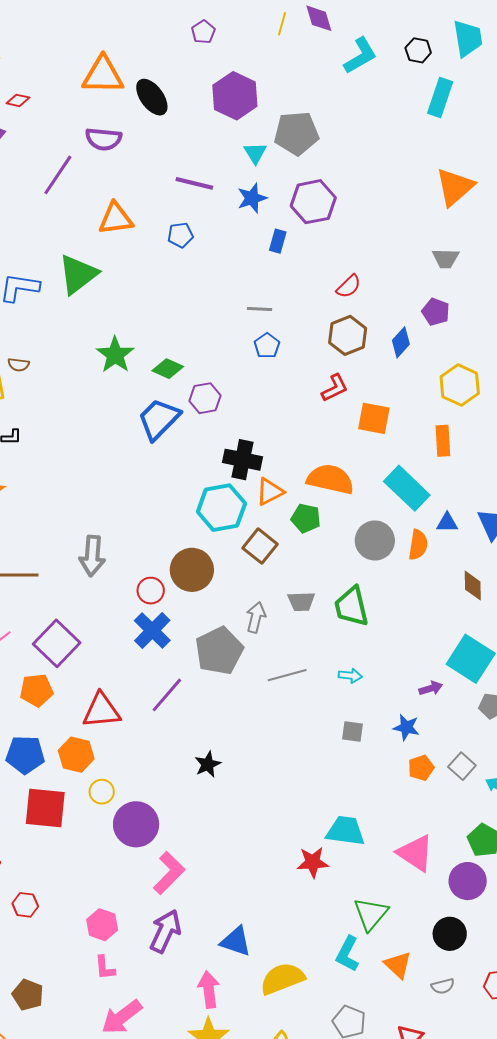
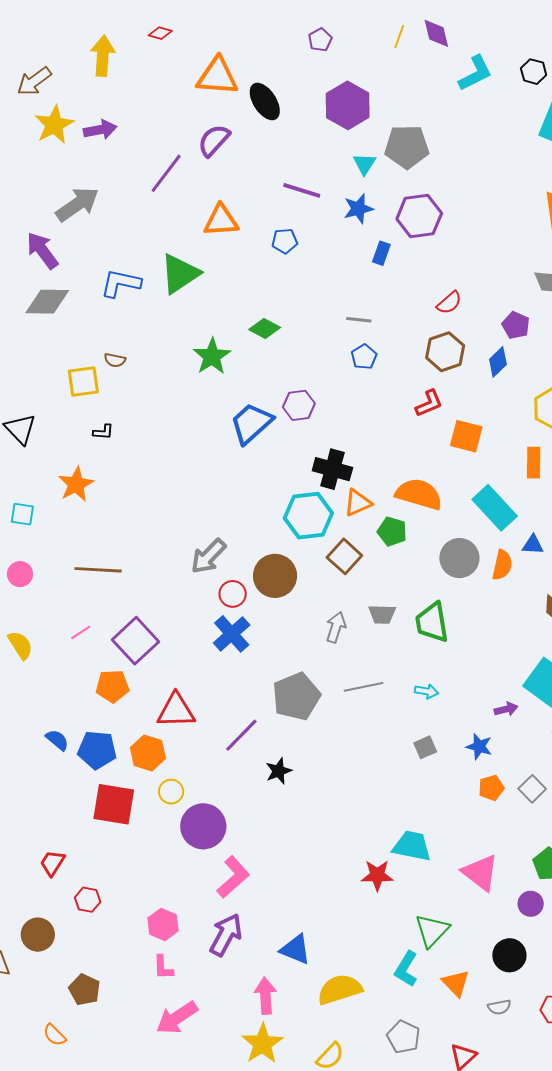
red diamond: (18, 100) -> (160, 33), moved
purple semicircle: (104, 139) -> (214, 140), turned 123
purple pentagon: (436, 312) -> (516, 325), moved
green diamond: (168, 369) -> (265, 329), moved
gray arrow: (92, 556) -> (208, 556), moved, turned 36
gray pentagon: (219, 651) -> (296, 696), moved
purple line: (167, 695) -> (241, 735), moved
gray square: (352, 732) -> (425, 747), turned -35
purple circle: (468, 881) -> (531, 904), size x0.7

